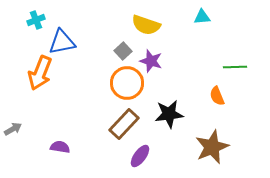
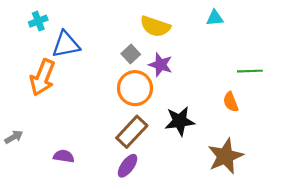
purple ellipse: (140, 156) -> (128, 166), moved

